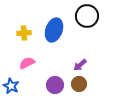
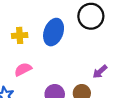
purple arrow: (80, 65) -> (100, 72), moved

